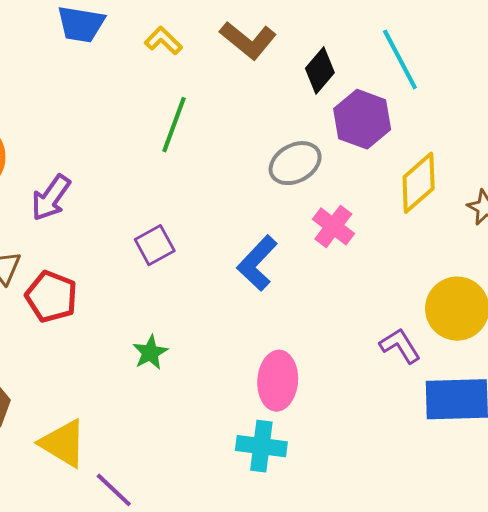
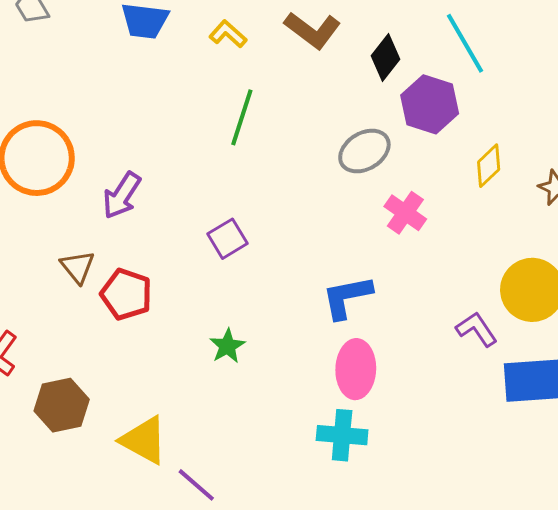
yellow diamond: (419, 183) -> (489, 166), size x0.7
blue L-shape: (257, 263) -> (347, 297), moved, turned 38

